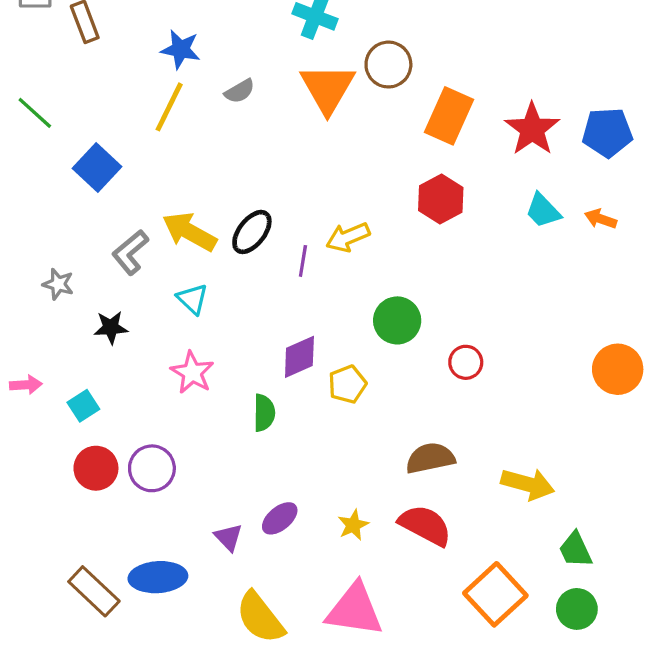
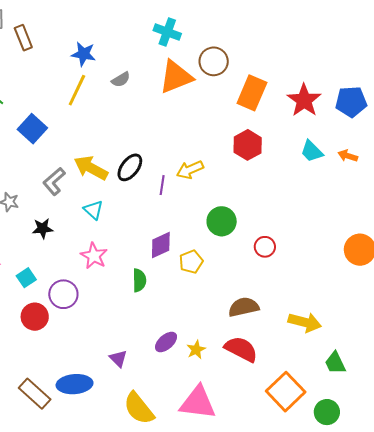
orange triangle: (328, 88) -> (176, 77), turned 39
purple circle: (152, 468) -> (63, 294), moved
purple ellipse: (280, 518) -> (166, 342), moved
green circle: (577, 609) -> (327, 412), moved

